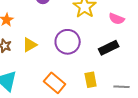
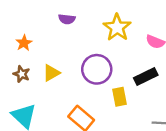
yellow rectangle: (91, 80) -> (119, 97), moved

